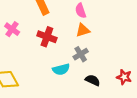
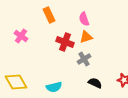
red cross: (47, 37) -> (65, 42), moved
cyan semicircle: (61, 69) -> (54, 87), moved

